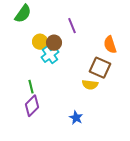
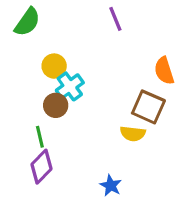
purple line: (72, 26) -> (115, 19), moved
brown circle: (54, 43) -> (56, 105), moved

